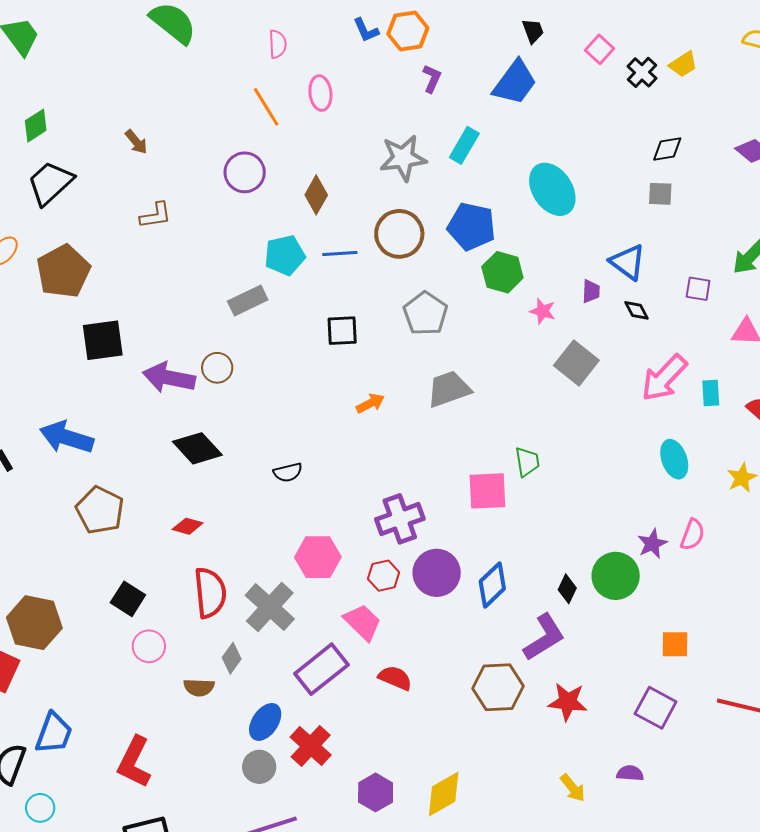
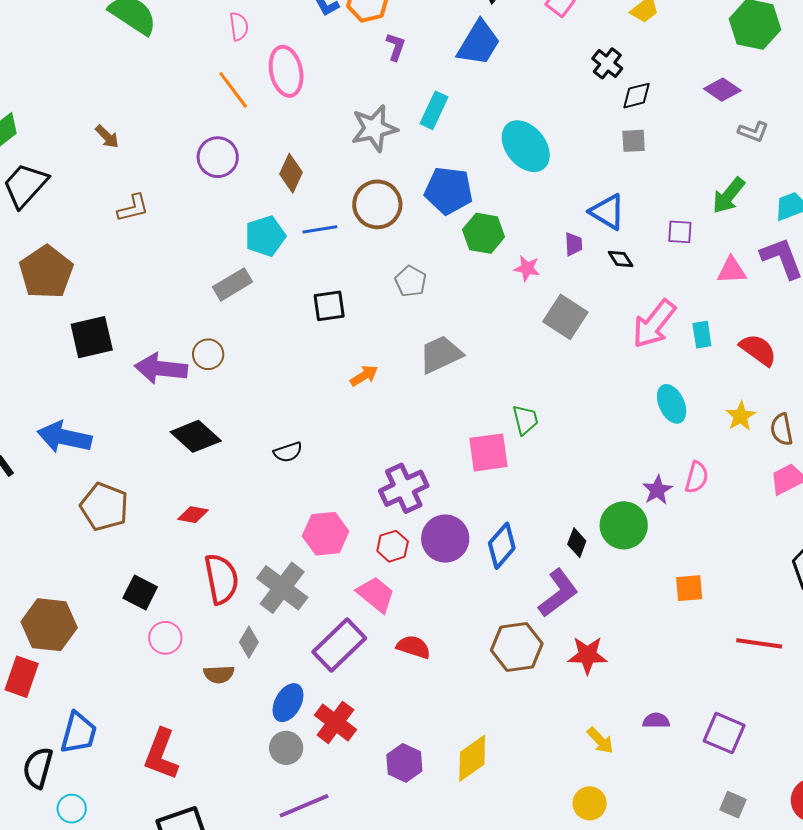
black cross: (642, 72) -> (607, 63), moved
pink ellipse: (320, 93) -> (286, 71), size x1.4
gray pentagon: (425, 313) -> (411, 281), size x0.7
purple square: (656, 708) -> (724, 733), moved

